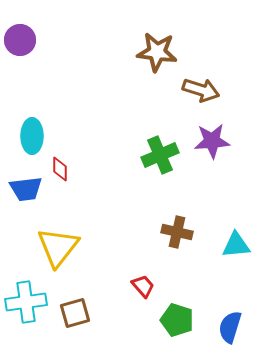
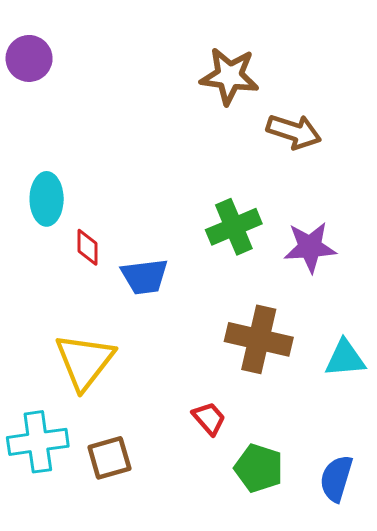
purple star: (212, 141) -> (310, 247), moved
blue trapezoid: (26, 189) -> (145, 276), moved
brown cross: (177, 232) -> (259, 339), size x1.4

